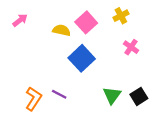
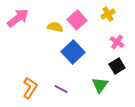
pink arrow: (20, 20) -> (18, 18), size x1.6
purple line: (59, 94) -> (61, 89), moved
black square: (139, 96) -> (117, 66), moved

